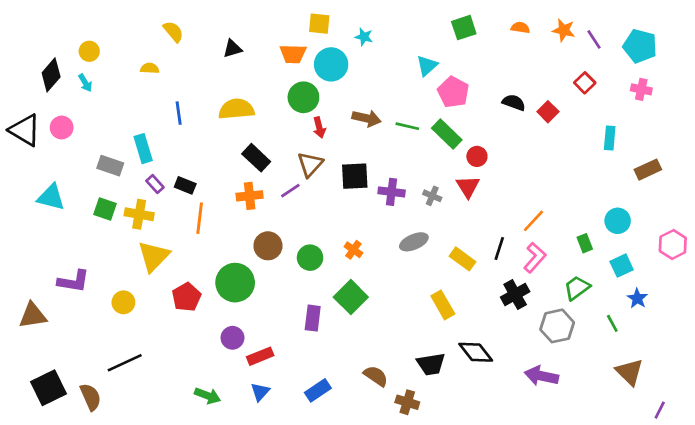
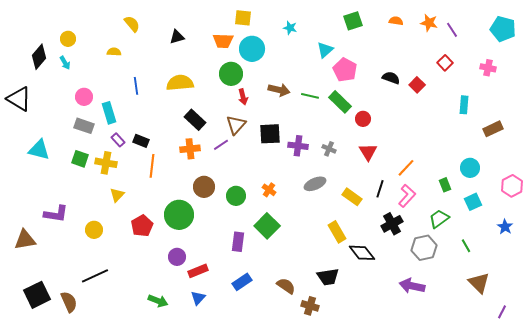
cyan star: (364, 37) -> (290, 28), moved
cyan pentagon: (640, 46) -> (503, 29), moved
pink circle: (62, 127) -> (84, 97), moved
red triangle: (468, 187) -> (368, 152), moved
yellow triangle: (154, 256) -> (117, 195), size x0.6
blue star: (637, 298) -> (505, 227), moved
black diamond: (476, 352) -> (362, 253), moved
blue rectangle: (318, 390) -> (242, 282), moved

